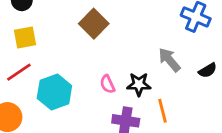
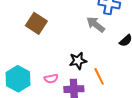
gray arrow: (169, 60) -> (96, 24), moved
pink semicircle: (107, 84) -> (51, 79), moved, turned -64

